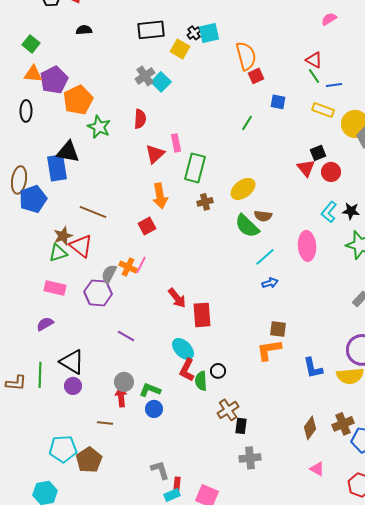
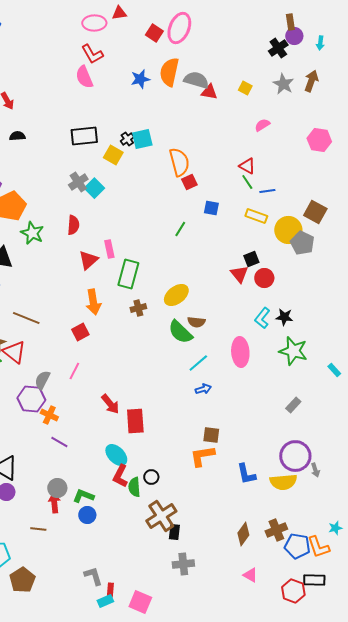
orange cross: (128, 267) -> (49, 415), moved
brown cross: (228, 410) -> (161, 516), size x1.4
brown pentagon: (89, 460) -> (22, 580), moved

